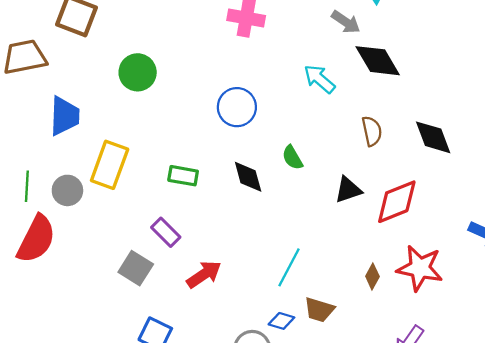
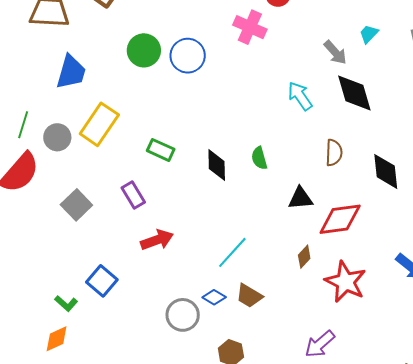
blue circle: (237, 107) -> (188, 56), moved
gray square: (136, 268) -> (76, 205), moved
brown diamond: (372, 276) -> (304, 257), moved

